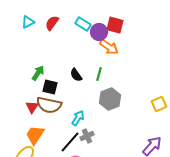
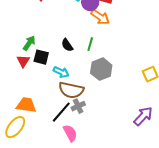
brown semicircle: (49, 105) -> (71, 90), moved
red triangle: (32, 107) -> (23, 61), moved
cyan arrow: (78, 118) -> (61, 72), moved, turned 84
orange trapezoid: (35, 135) -> (26, 105), turned 65

